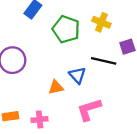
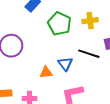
yellow cross: (101, 22) -> (90, 21), turned -35

